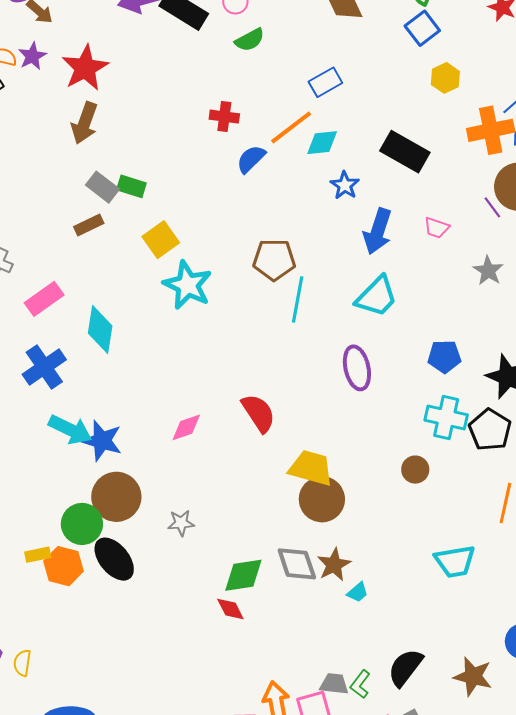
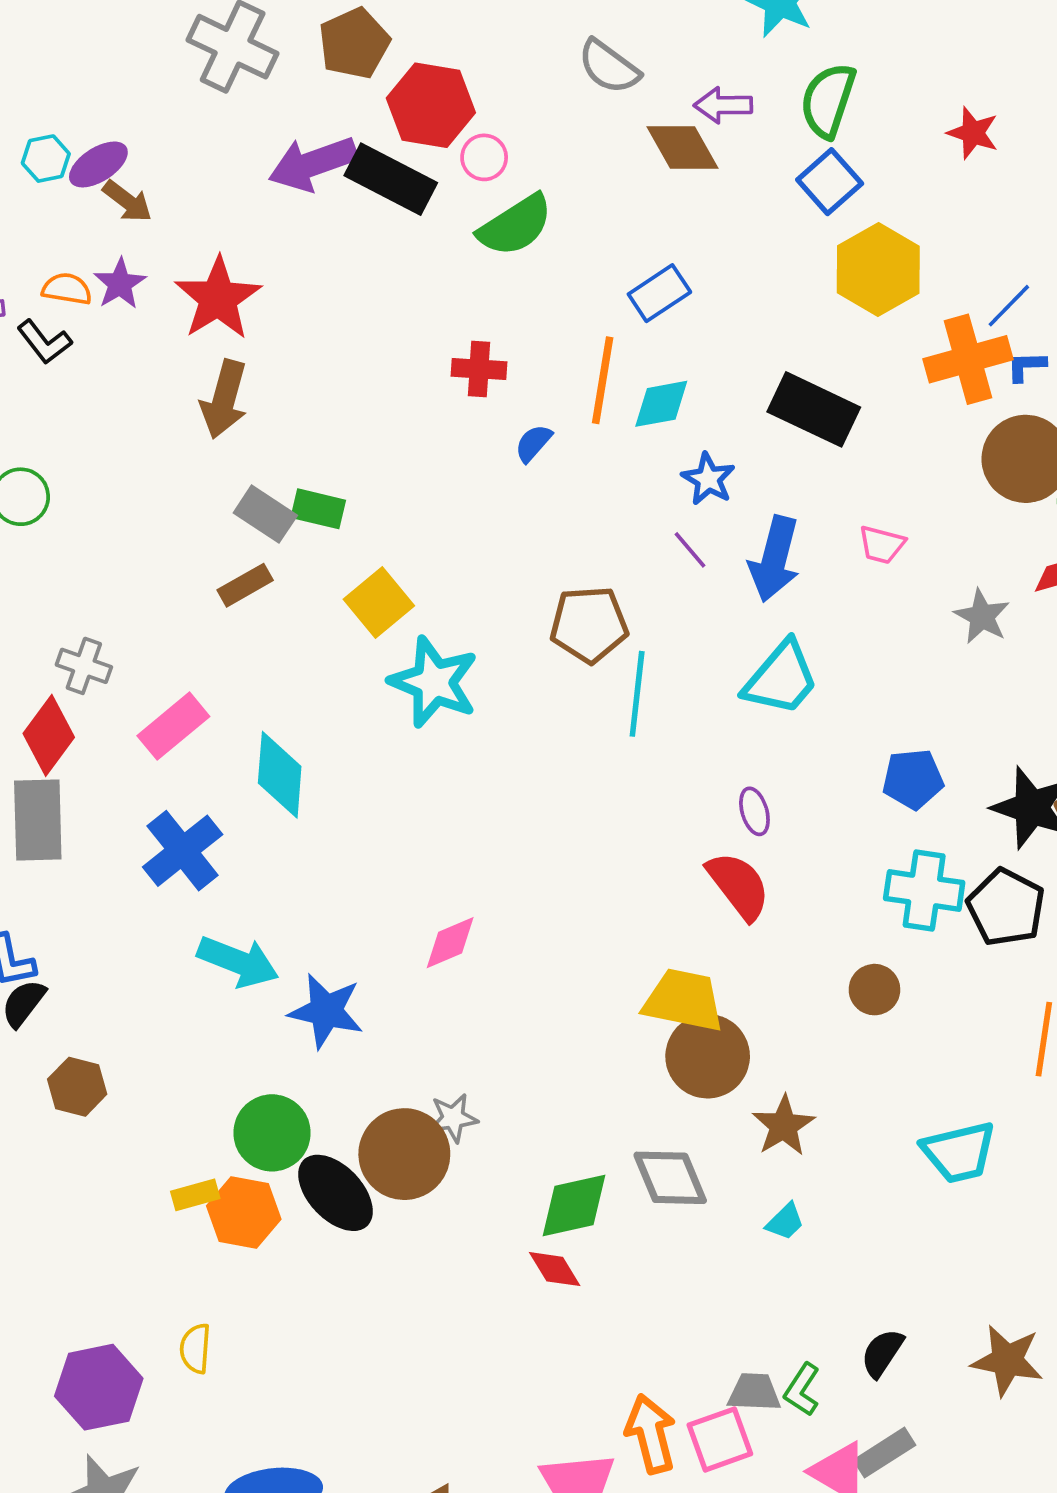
green semicircle: (250, 40) -> (515, 225), size x1.4
yellow hexagon: (445, 78) -> (878, 269), size x1.6
orange line: (291, 127) -> (603, 380), turned -39
blue semicircle: (251, 159) -> (533, 443), size x0.7
purple line: (492, 207) -> (690, 550), moved
purple ellipse: (357, 368) -> (754, 811), size x0.6
red semicircle: (259, 413) -> (738, 886), moved
blue star: (102, 441) -> (326, 1011), moved
brown circle: (116, 497) -> (404, 1154), moved
brown star: (334, 565) -> (783, 1126), moved
yellow semicircle: (22, 663) -> (195, 1348), moved
black semicircle: (405, 667) -> (882, 1353), size x0.7

